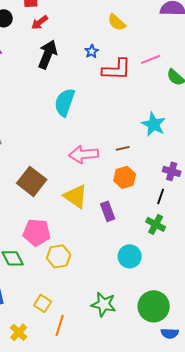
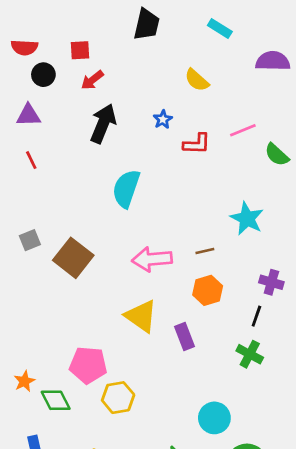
red L-shape: (117, 69) -> (197, 144), size x0.7
brown square: (32, 181) -> (73, 258), moved
cyan circle: (130, 256) -> (214, 418), moved

